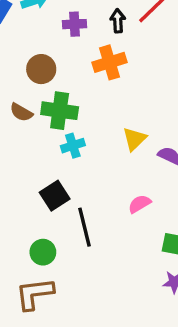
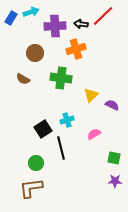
black arrow: (118, 21) -> (81, 24), turned -80
purple cross: (75, 24) -> (55, 26), size x1.5
green cross: (60, 111) -> (61, 78), moved
cyan cross: (73, 146) -> (67, 120), moved

